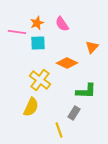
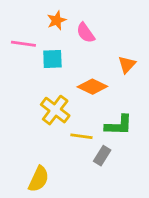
orange star: (37, 23) -> (57, 20), moved
yellow semicircle: (31, 107) -> (39, 179), moved
yellow line: (59, 130) -> (81, 136), moved, turned -63

